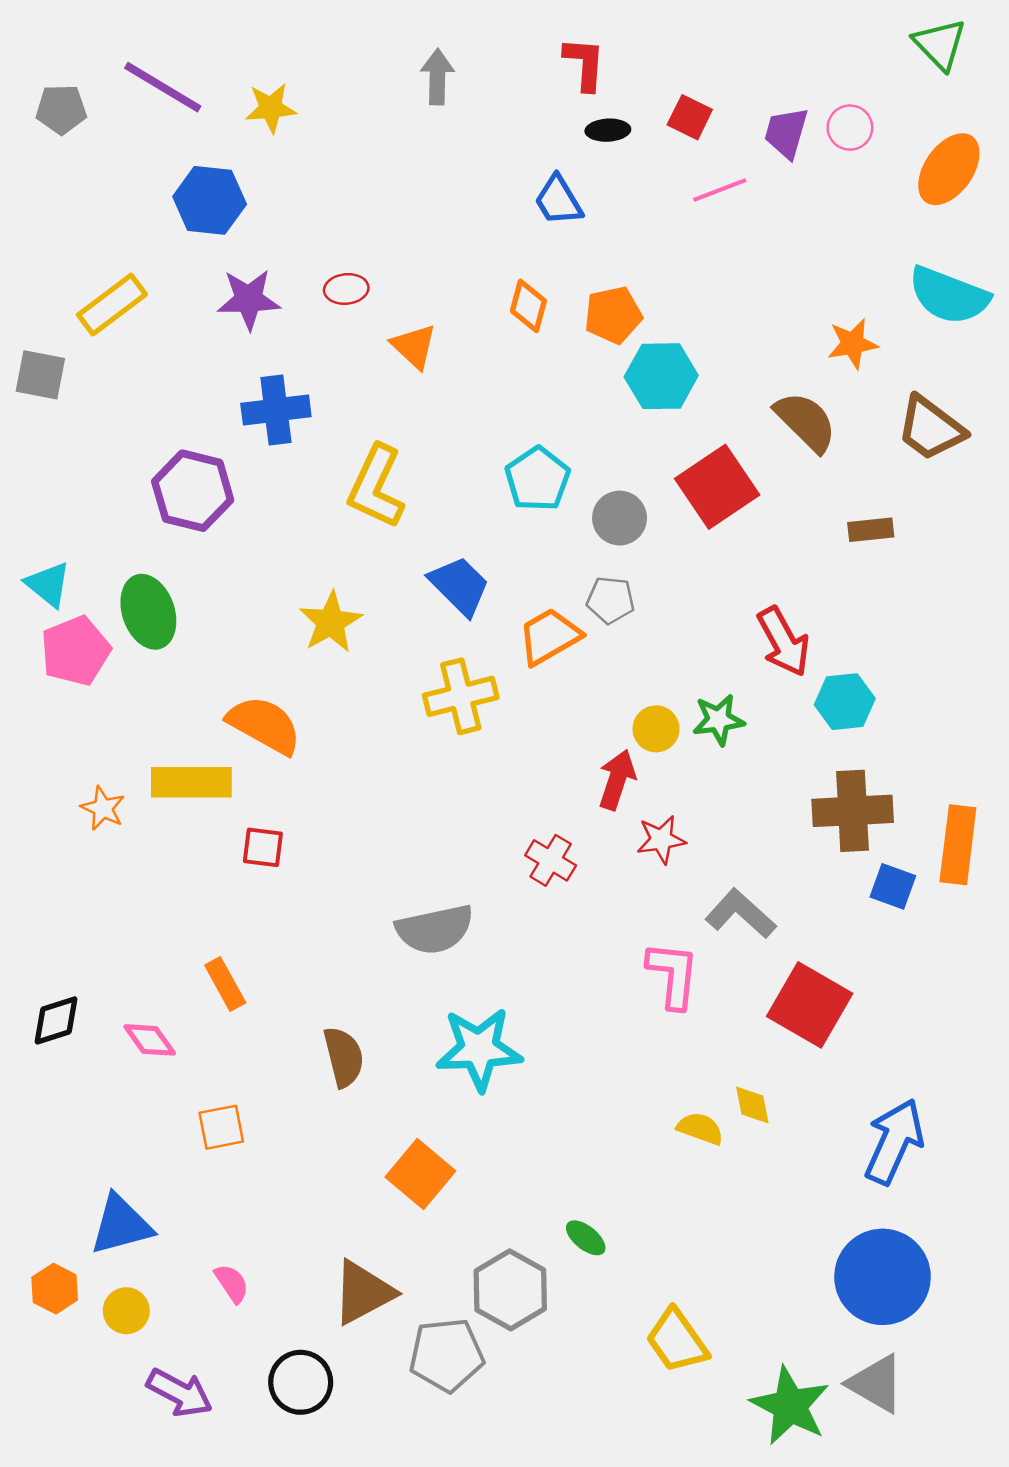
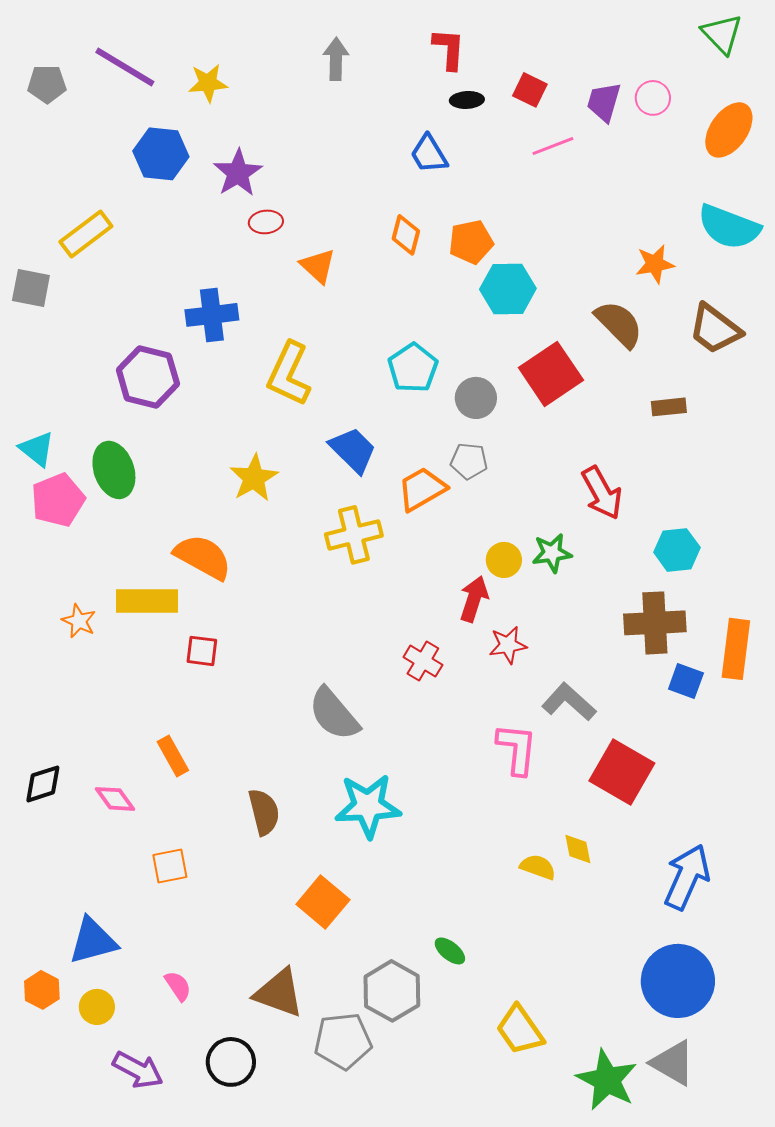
purple star: (249, 299) -> (238, 173), moved, turned -30
cyan hexagon: (845, 702) -> (677, 550), moved
gray semicircle: (435, 929) -> (334, 714), turned 62
brown triangle: (363, 1292) -> (279, 993), turned 48

